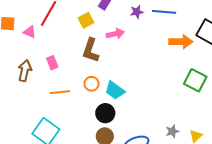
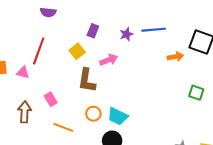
orange arrow: (181, 42) -> (175, 57), size x0.7
green square: (195, 80) -> (196, 93), size x0.7
orange line: (60, 92) -> (63, 127), turned 36

